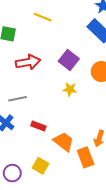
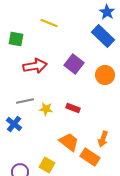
yellow star: (70, 89) -> (46, 109), moved
red rectangle: (38, 126) -> (73, 108), moved
orange rectangle: (86, 157) -> (90, 157), turned -36

